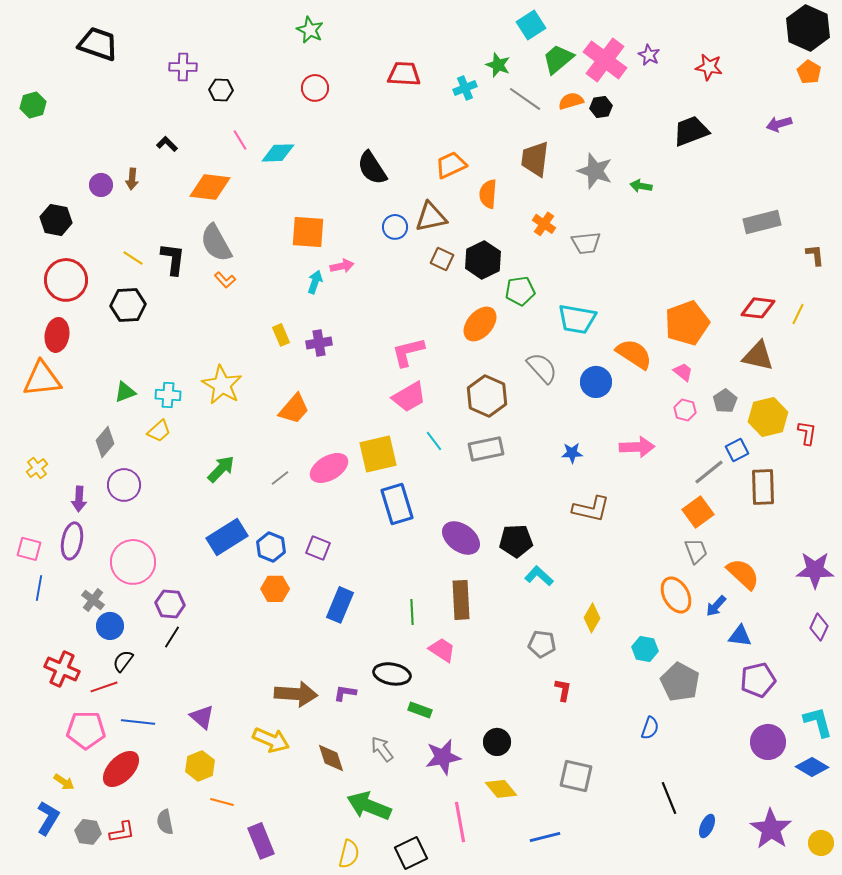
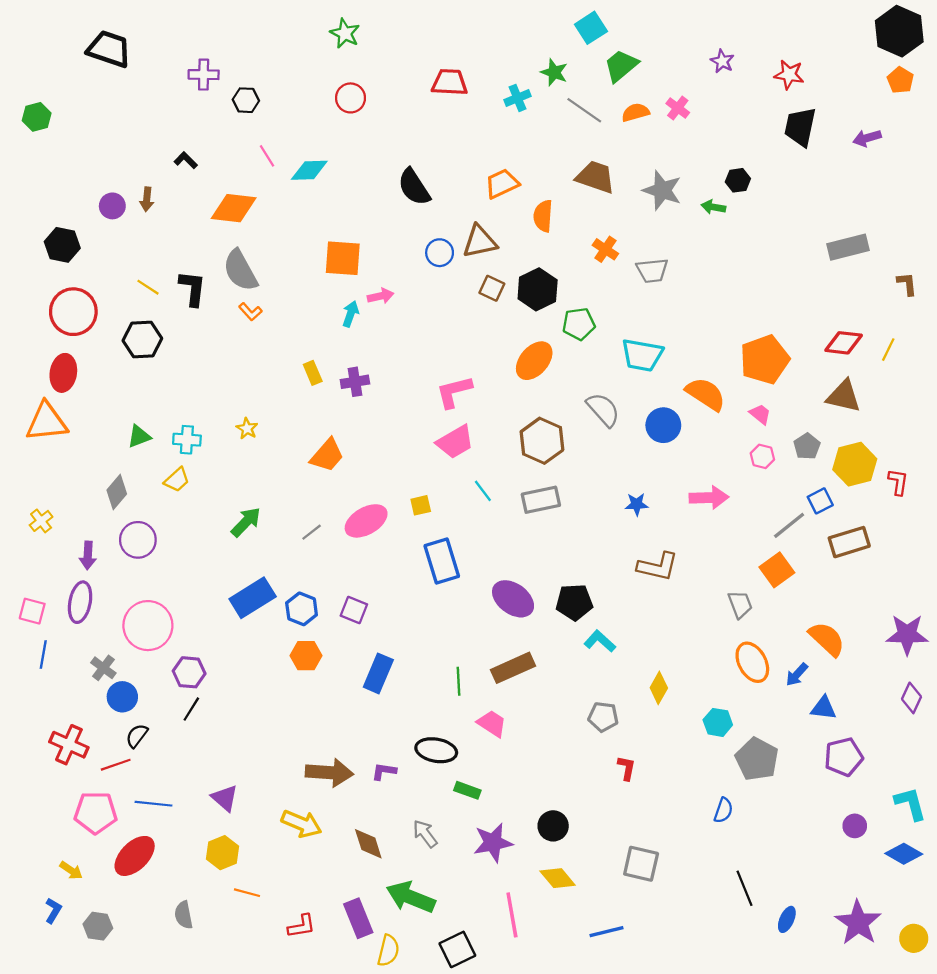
pink cross: (605, 60) -> (678, 108), moved, size x0.5
black hexagon: (601, 107) -> (738, 180), moved
black trapezoid: (691, 131) -> (800, 127), moved, turned -57
brown trapezoid: (535, 159) -> (595, 177), turned 102
yellow star: (222, 385) -> (247, 429), size x0.5
yellow square: (378, 454) -> (421, 505), size x0.5
brown rectangle: (763, 487) -> (849, 542), turned 75
gray trapezoid: (696, 551) -> (740, 604), moved
brown rectangle: (461, 600) -> (513, 668), turned 69
purple circle: (768, 742) -> (855, 826), size x0.6
blue L-shape: (48, 818) -> (53, 911), size x0.7
red L-shape: (122, 832) -> (302, 926), moved
purple rectangle: (261, 841) -> (358, 918), moved

